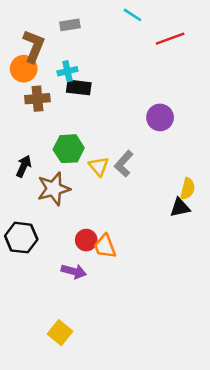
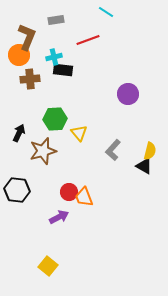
red line: (170, 39) -> (88, 40), moved
gray L-shape: (124, 164) -> (113, 150), moved
black triangle: (180, 208) -> (144, 166), turned 42
purple arrow: (74, 271) -> (59, 217), turned -42

